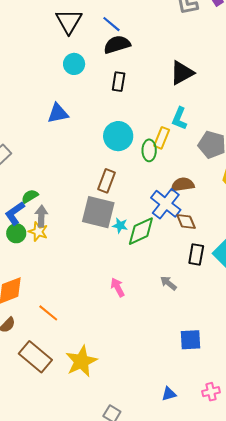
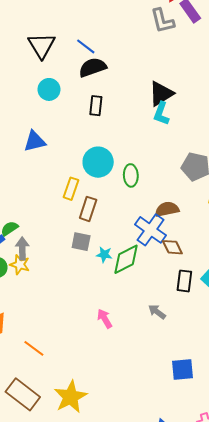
cyan L-shape: (179, 118) -> (161, 114), moved
yellow rectangle: (162, 138) -> (71, 189), moved
gray square: (98, 212) -> (81, 242), size x0.6

